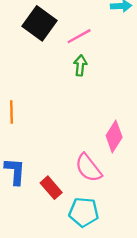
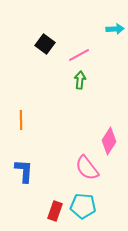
black square: (39, 23) -> (45, 44), size x0.7
red rectangle: (51, 188) -> (55, 211), moved, turned 60

